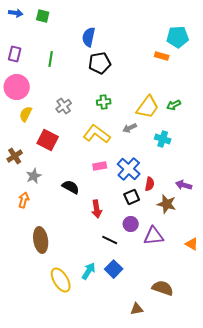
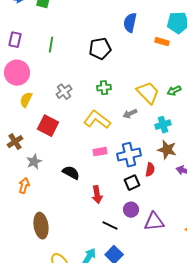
blue semicircle: (89, 37) -> (130, 23), moved
yellow trapezoid: (148, 107) -> (148, 93), turned -80
cyan cross: (163, 139) -> (163, 125), turned -35
blue cross: (129, 169) -> (129, 155), turned 35
brown star: (167, 204) -> (167, 150), moved

